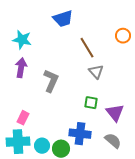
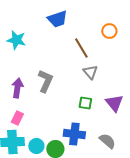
orange circle: (123, 36) -> (109, 31), moved
purple arrow: (21, 68) -> (17, 88), moved
purple triangle: (115, 113) -> (114, 103), moved

